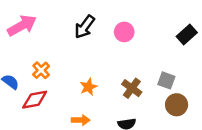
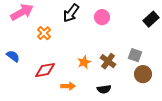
orange cross: (41, 70) -> (44, 33), moved
orange star: (88, 87) -> (84, 62), moved
red diamond: (35, 100) -> (45, 70), moved

